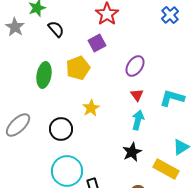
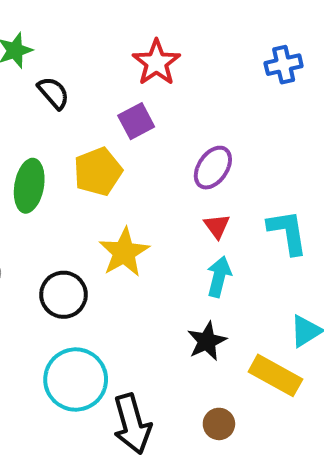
blue cross: (170, 15) -> (284, 65), turned 30
cyan L-shape: (172, 98) -> (288, 232), turned 65
yellow star: (91, 108) -> (124, 252), size x1.4

